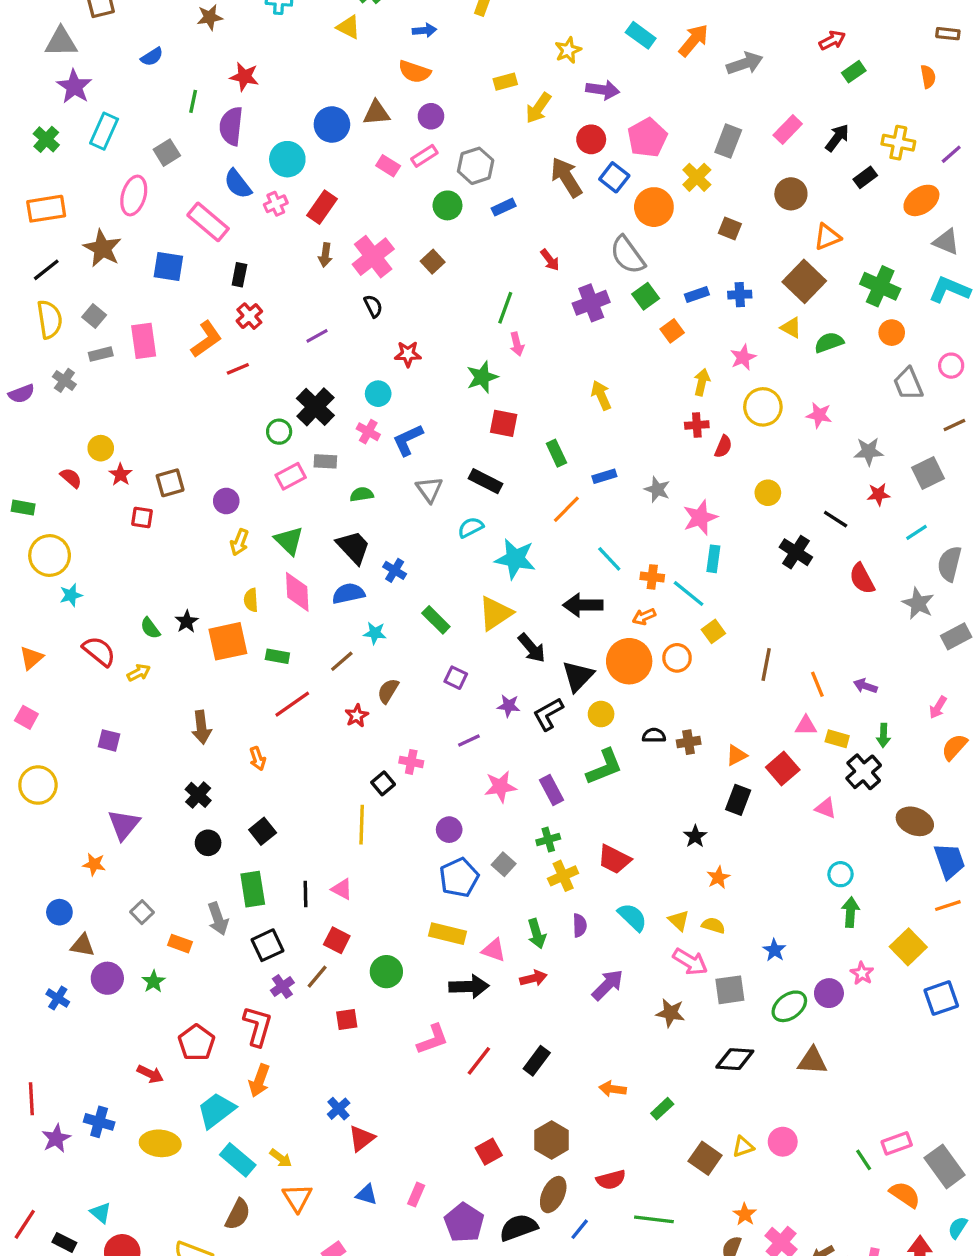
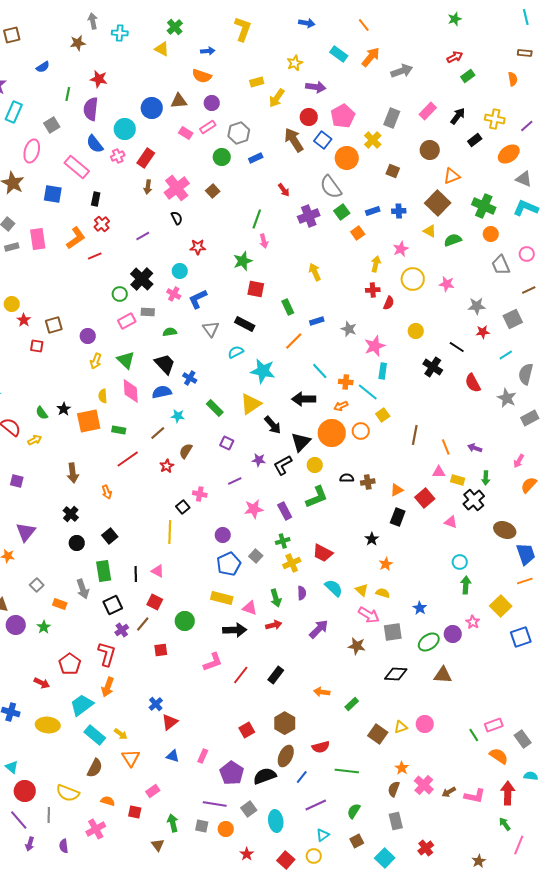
gray rectangle: (945, 1166) -> (523, 739), size x0.7
cyan semicircle: (958, 1228) -> (531, 776), turned 64

